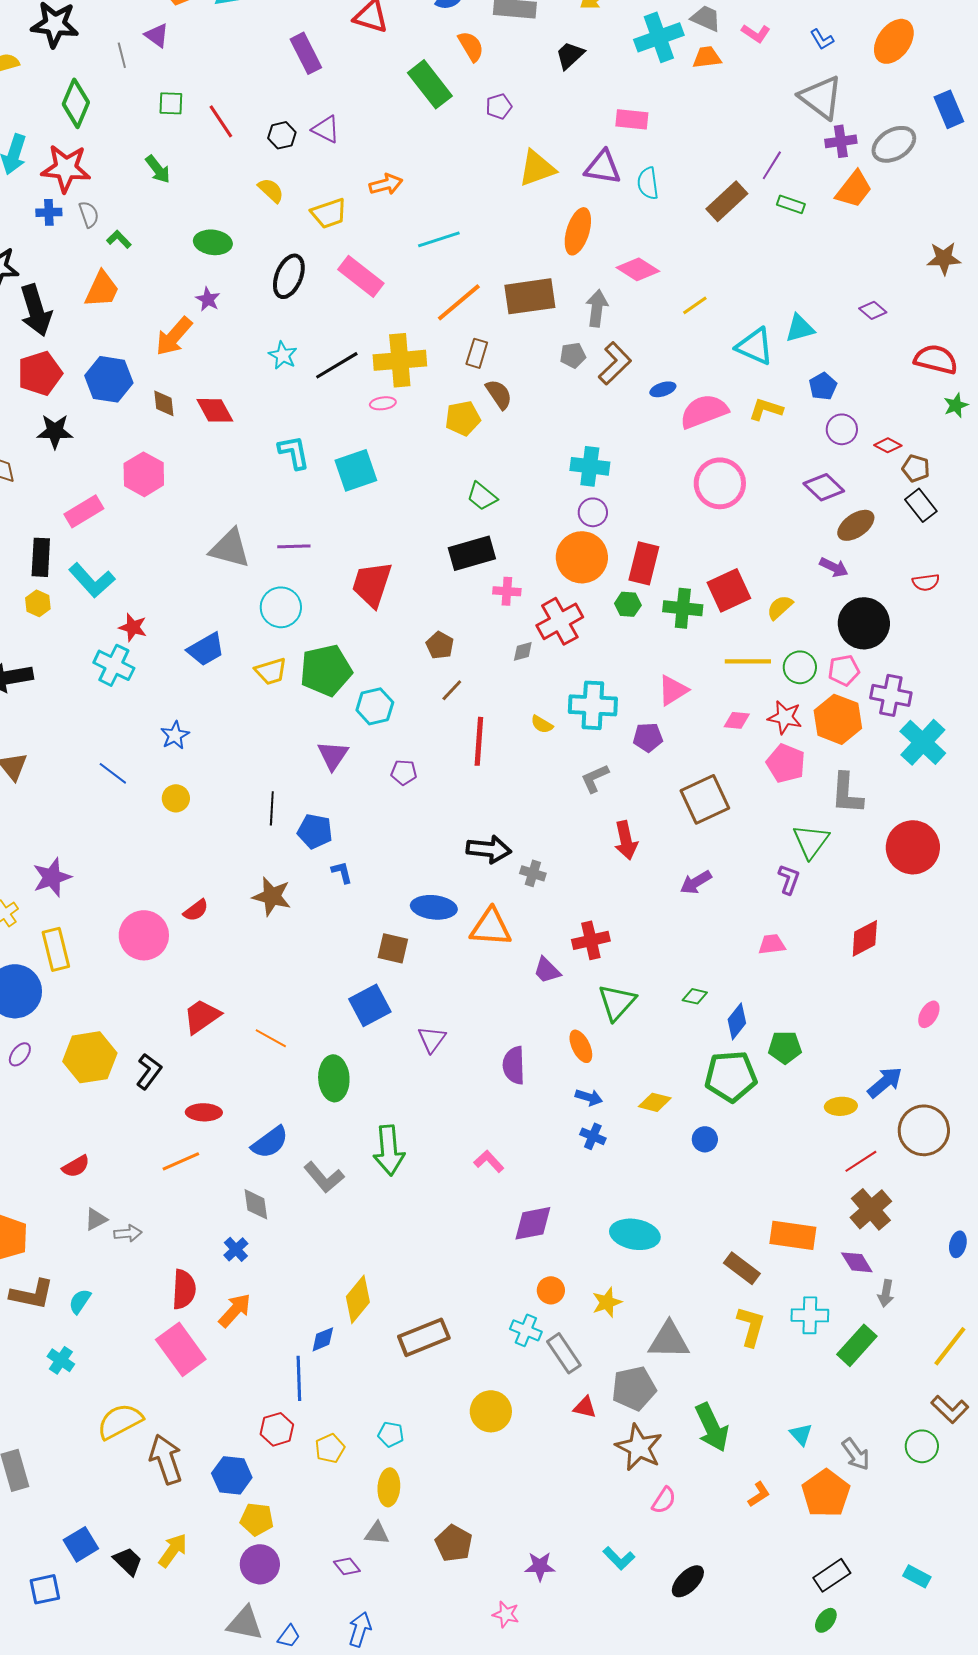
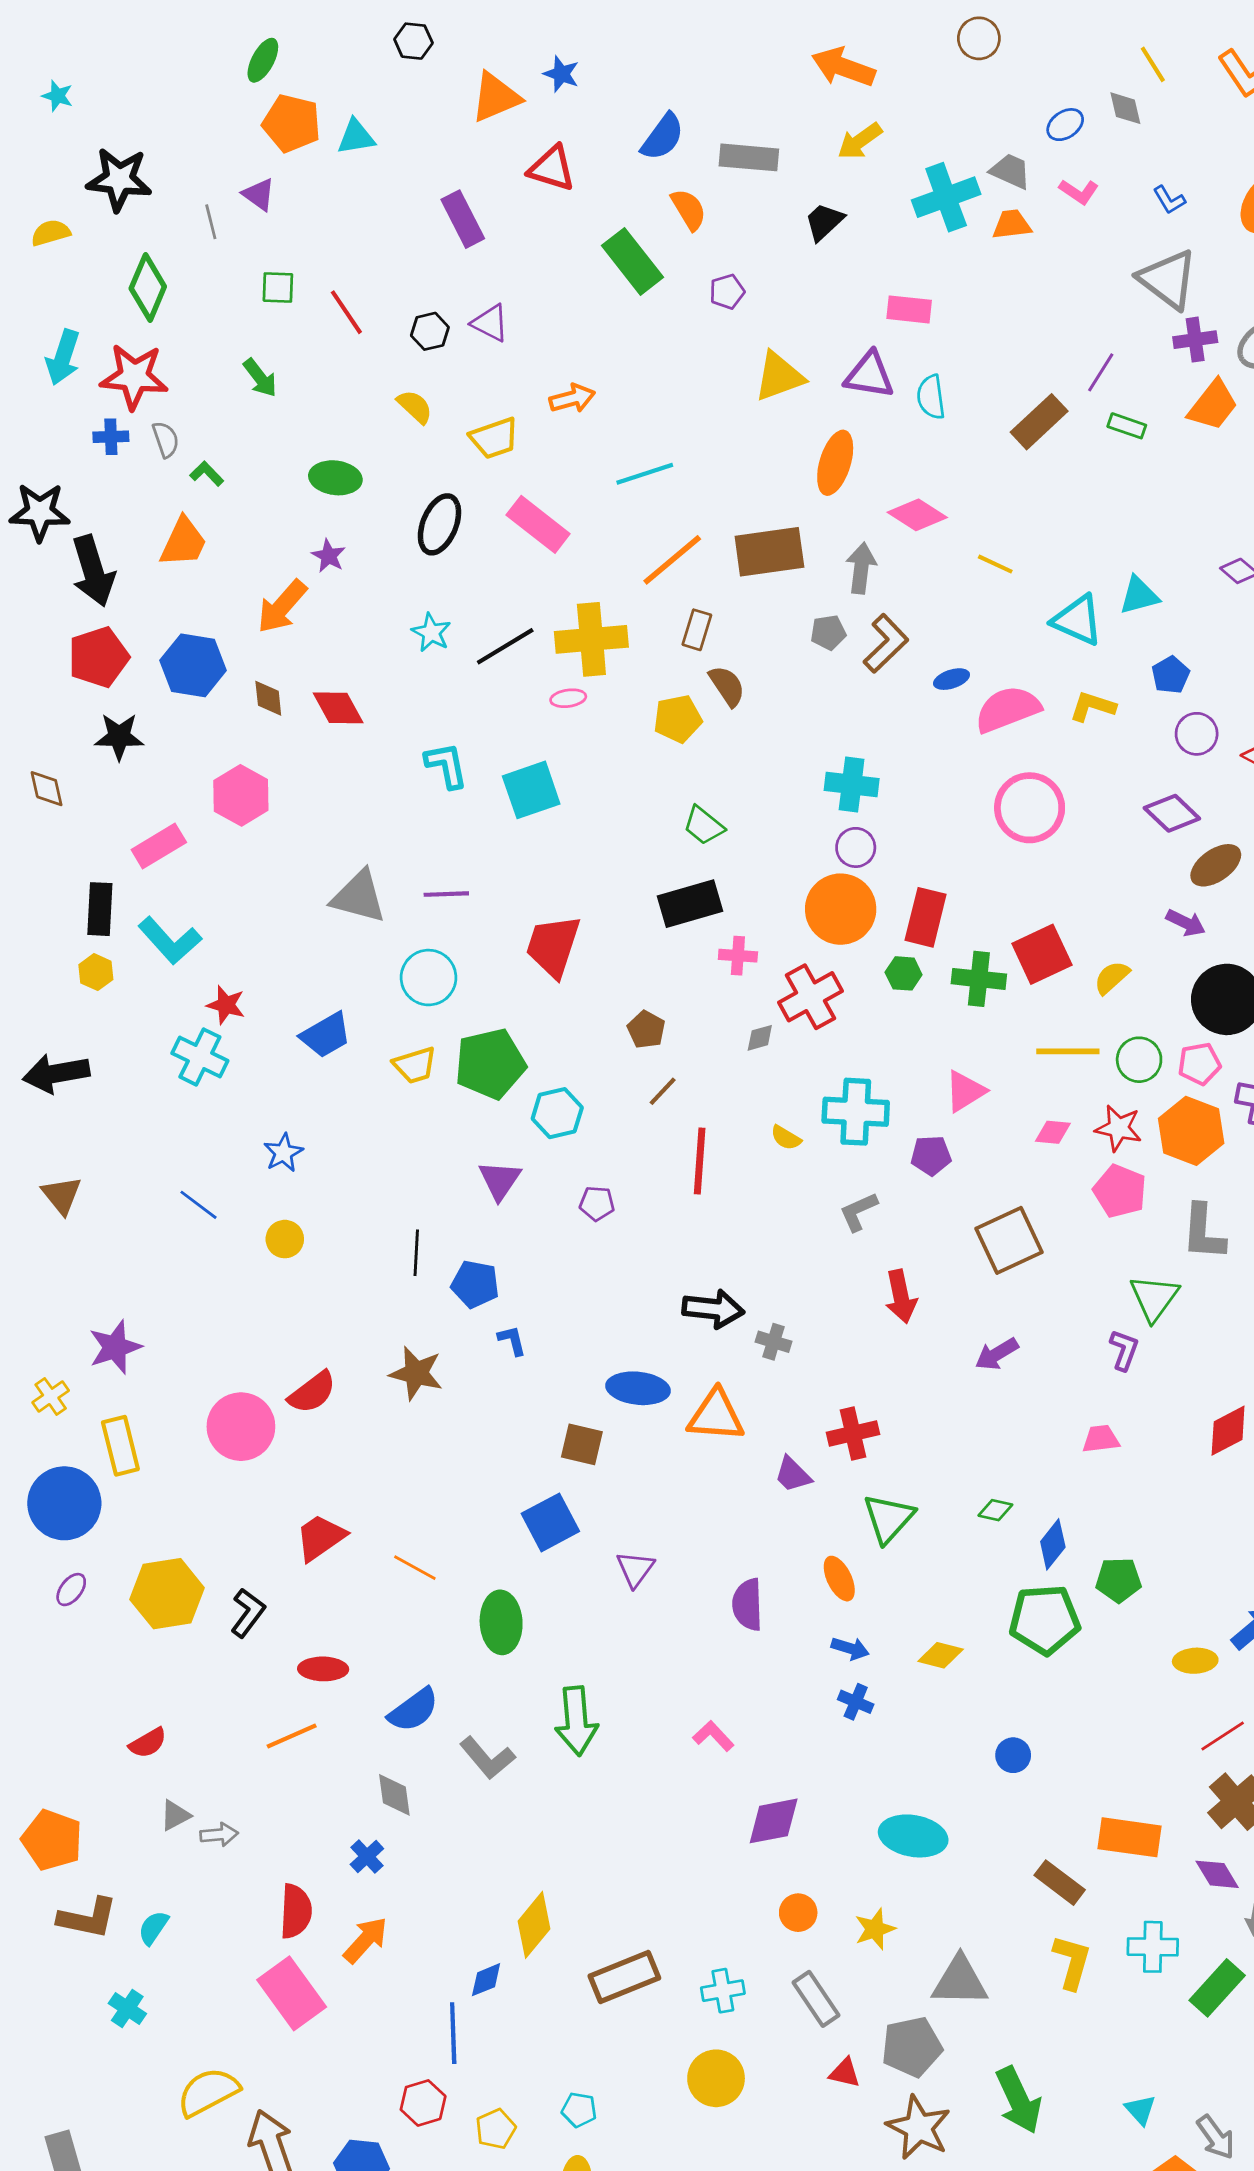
yellow line: (695, 305) -> (995, 564), turned 60
red semicircle: (196, 910) -> (312, 1392), size x1.4
blue circle: (705, 1139) -> (1013, 1755), moved
cyan cross: (526, 1330) -> (723, 1991), moved, turned -32

